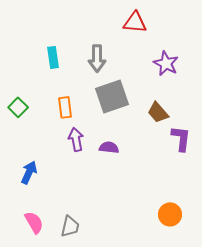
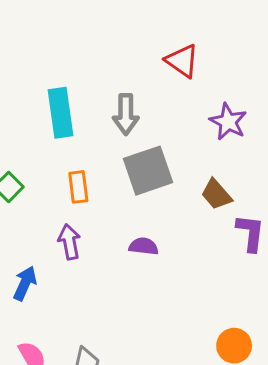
red triangle: (135, 22) -> (182, 61), turned 30
cyan rectangle: (53, 57) -> (61, 113), size x1.5
purple arrow: (76, 139) -> (69, 242), moved

